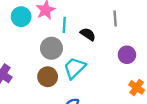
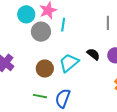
black semicircle: (88, 34) -> (93, 54), moved
gray circle: (51, 48) -> (41, 32), moved

